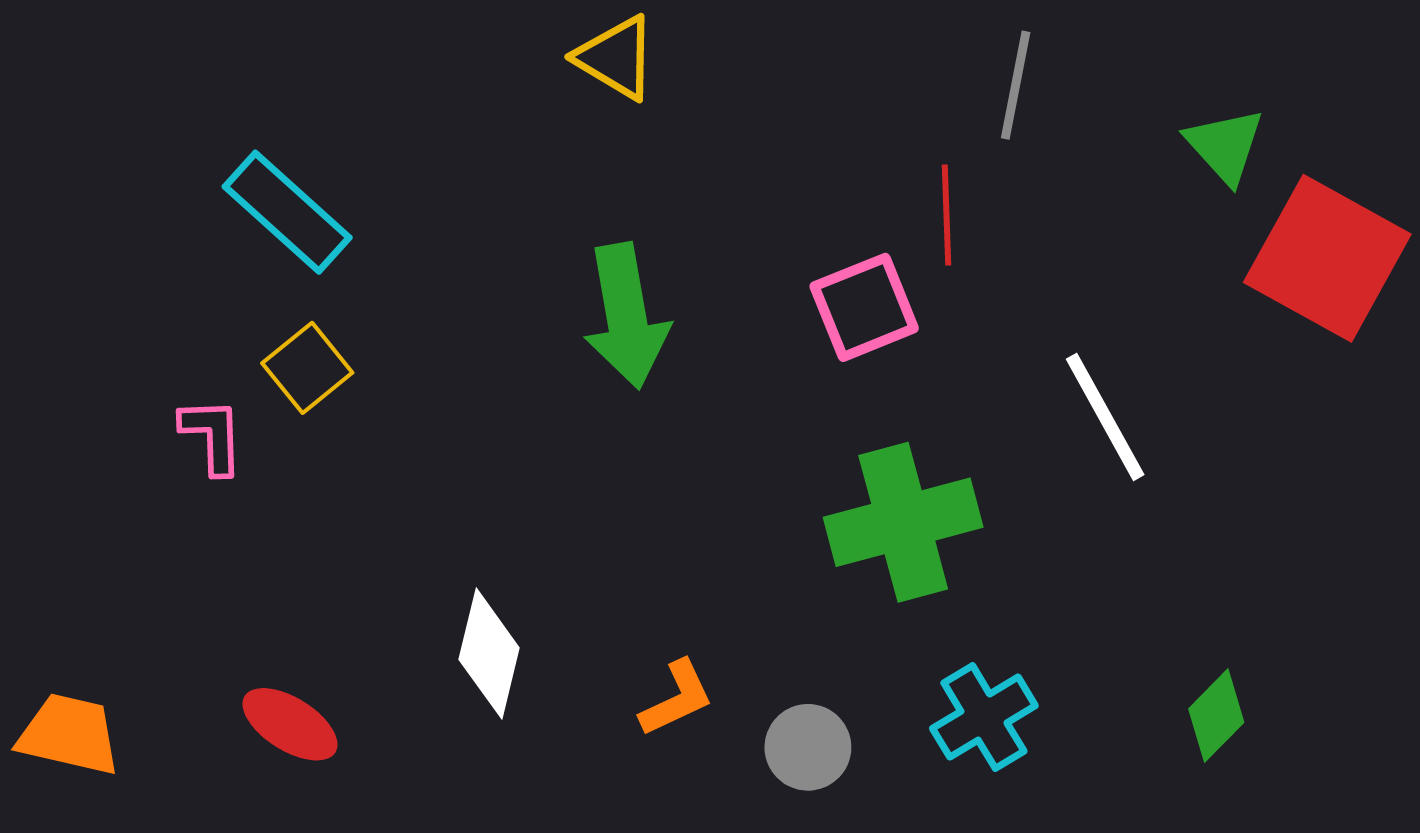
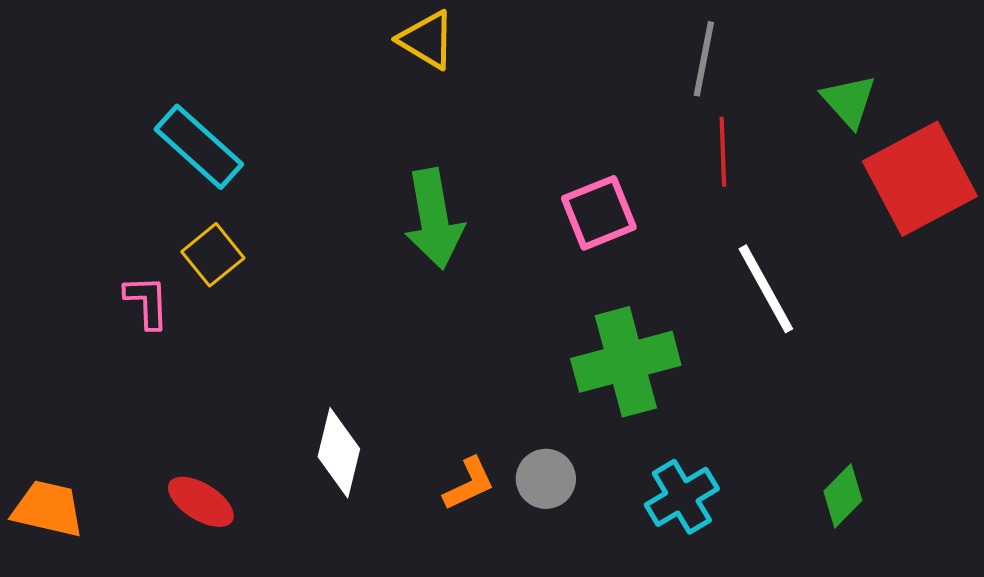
red line: (946, 215) -> (723, 152), moved
red square: (1327, 258) -> (920, 179), turned 33
gray circle: (808, 747) -> (546, 479), moved

